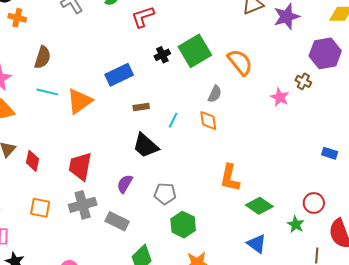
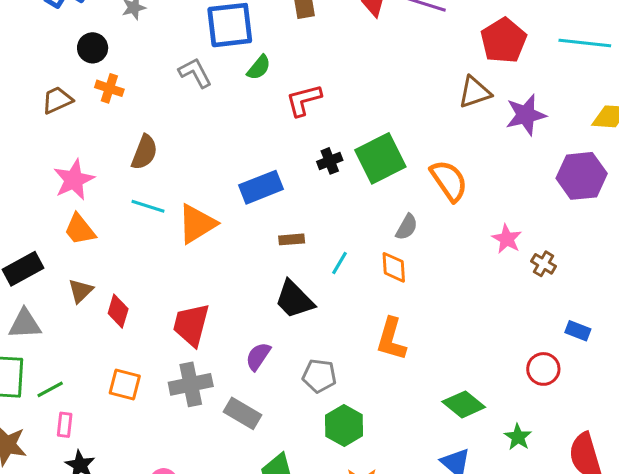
brown cross: (303, 81) -> (543, 264), moved
orange L-shape: (230, 178) -> (391, 339), moved
red circle: (314, 203) -> (543, 369), moved

